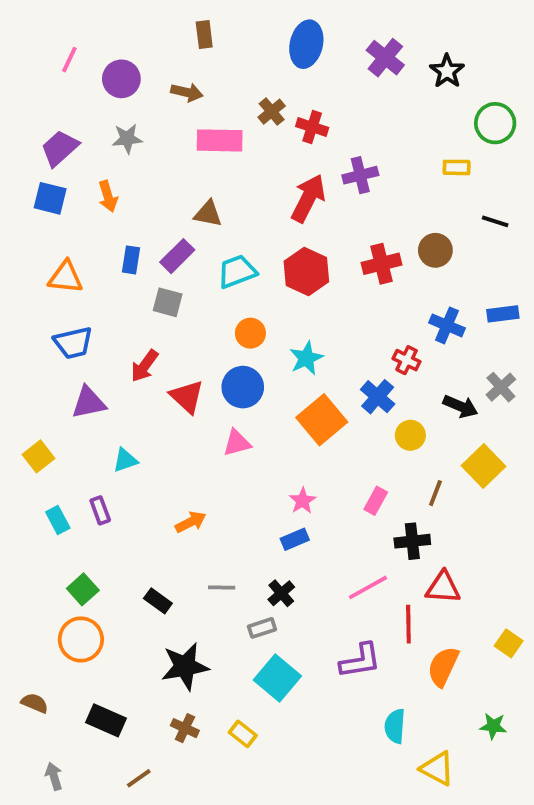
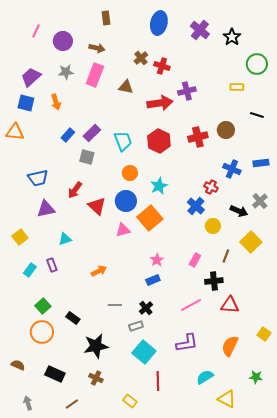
pink rectangle: (220, 140) -> (95, 75), moved, turned -70
red arrow: (308, 198) -> (160, 103), turned 55
brown triangle: (208, 214) -> (126, 87), moved
blue rectangle: (131, 260) -> (68, 135), turned 32
cyan trapezoid: (237, 271) -> (123, 141), turned 90
orange triangle: (65, 277) -> (15, 132), moved
orange square: (322, 420) -> (150, 218), moved
cyan rectangle: (58, 520) -> (30, 270), turned 64
black rectangle: (158, 601) -> (73, 318), moved
red line: (408, 624) -> (158, 381), moved
cyan semicircle: (395, 726) -> (205, 377), turned 54
yellow rectangle: (243, 734) -> (130, 401), moved

